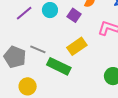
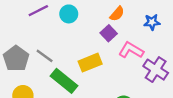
purple square: (74, 15) -> (109, 33), moved

